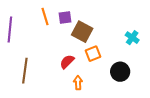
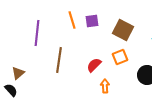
brown square: (82, 32) -> (123, 30), moved
brown line: (25, 71) -> (59, 60), moved

